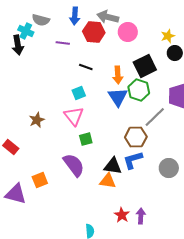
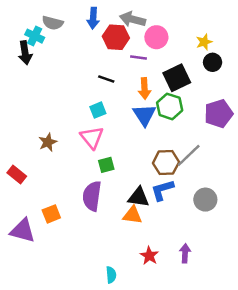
purple line: (63, 43) -> (138, 57), moved
gray line: (155, 117) -> (189, 155), moved
purple semicircle: (74, 165) -> (92, 196), turned -135
purple arrow: (141, 216) -> (185, 253), moved

